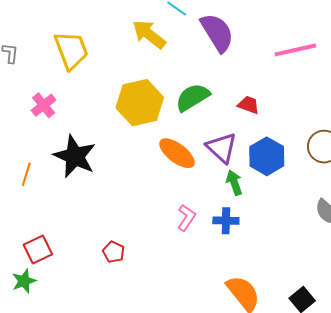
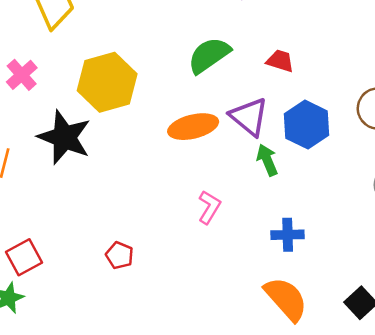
yellow hexagon: (140, 103) -> (107, 82), moved
orange ellipse: (177, 153) -> (193, 127), turned -48
blue cross: (226, 221) -> (288, 235), moved

